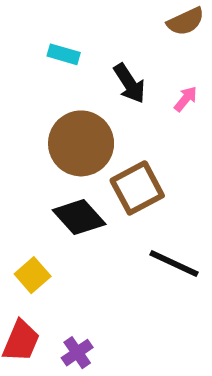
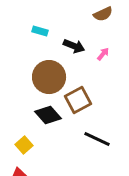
black arrow: (129, 83) -> (74, 46), turned -35

